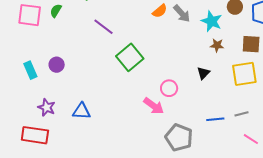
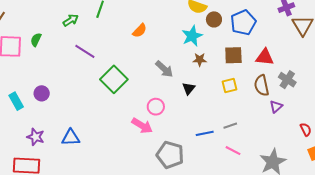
gray arrow: (182, 13) -> (164, 69), moved
cyan star: (212, 21) -> (192, 36), turned 30
yellow square: (244, 74) -> (230, 86), size x0.6
pink line: (251, 139) -> (233, 151), moved

